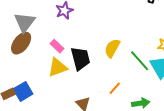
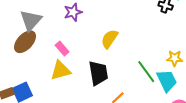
yellow semicircle: (112, 48) -> (109, 39), moved
black trapezoid: (80, 59) -> (98, 73), moved

